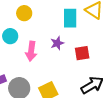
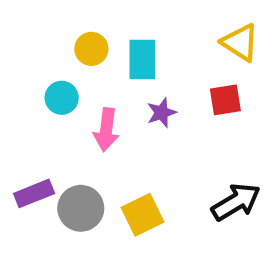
cyan rectangle: (70, 18) -> (142, 60), moved
red square: (82, 53) -> (225, 100), moved

